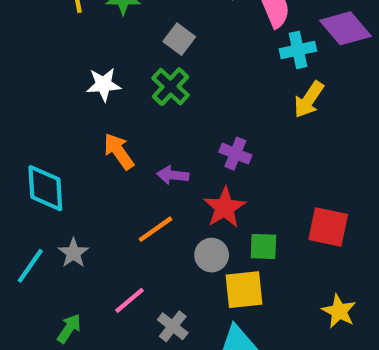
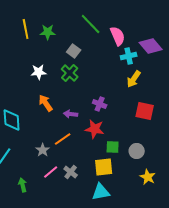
red star: (225, 208) -> (95, 129), turned -30
red square: (328, 227) -> (145, 111), moved
gray star: (73, 253) -> (43, 150), moved
gray circle: (212, 255) -> (137, 151), moved
gray cross: (173, 326) -> (71, 172), moved
green arrow: (69, 328) -> (23, 185), turned -48

